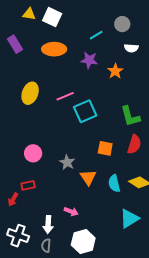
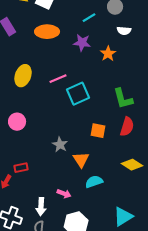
pink circle: (33, 153) -> (17, 122), moved
cyan semicircle: (114, 183) -> (94, 182), moved, turned 84
cyan triangle: (129, 218) -> (123, 217), moved

